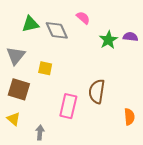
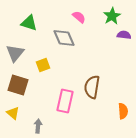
green triangle: (30, 24) -> (29, 23), turned 30
gray diamond: (57, 30) -> (64, 38), moved
green star: (108, 40) -> (112, 16), moved
yellow square: (45, 68) -> (43, 65), turned -32

